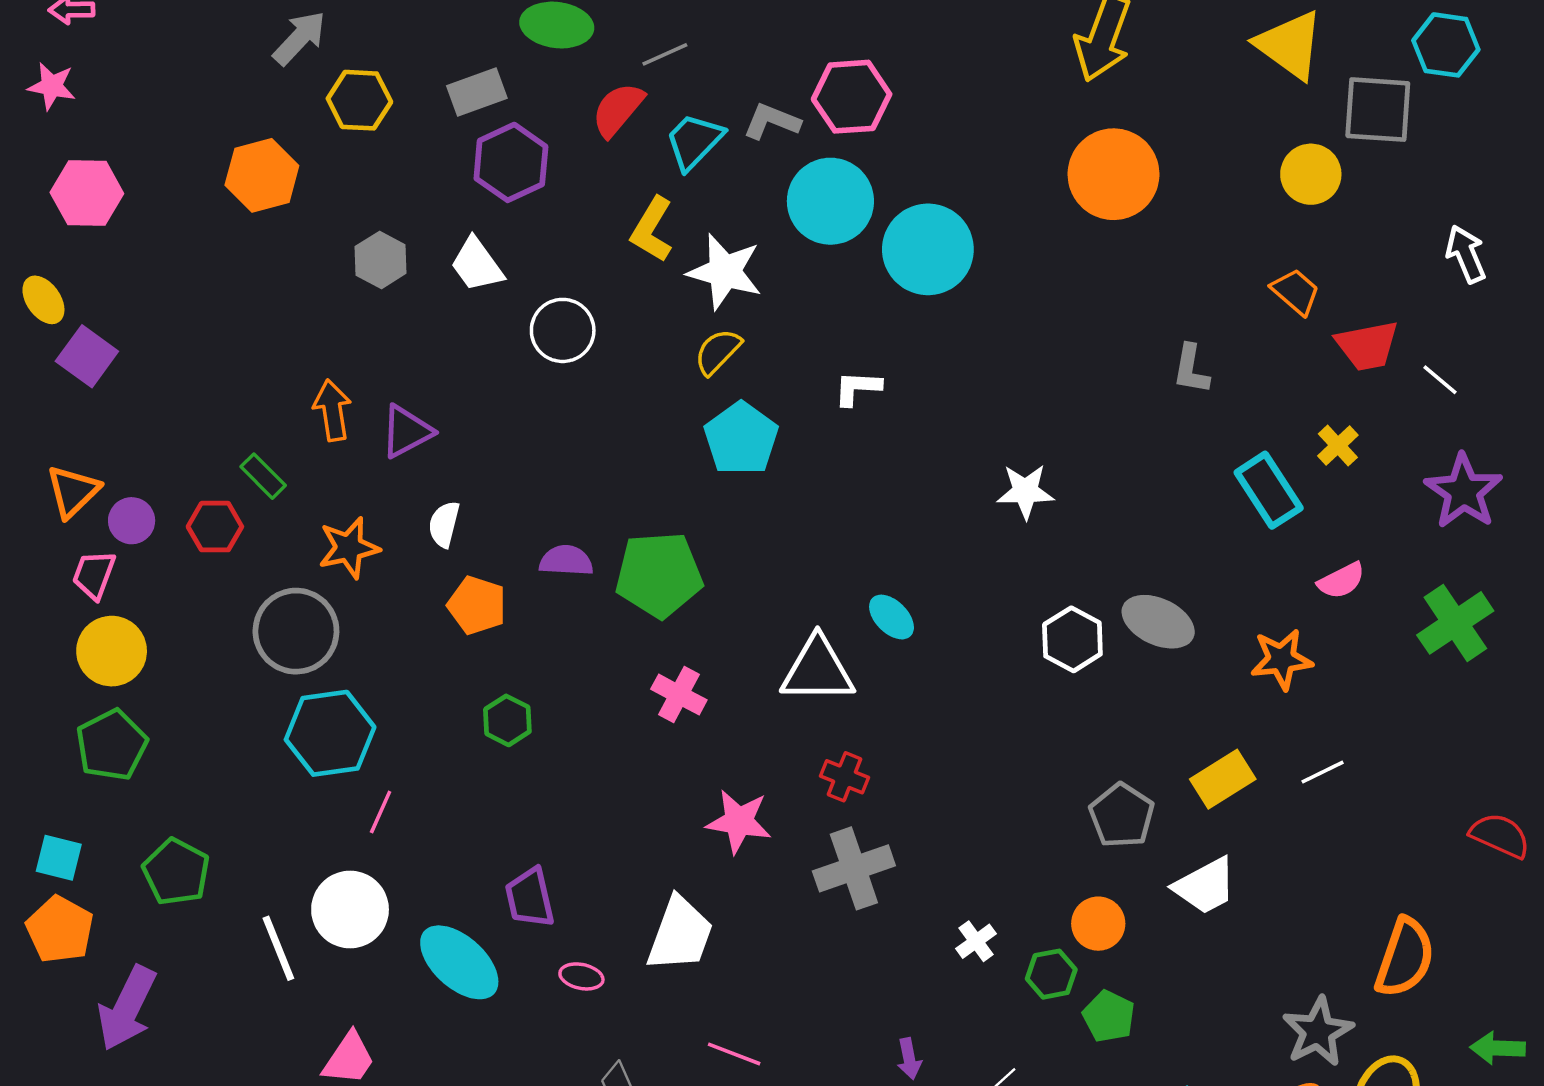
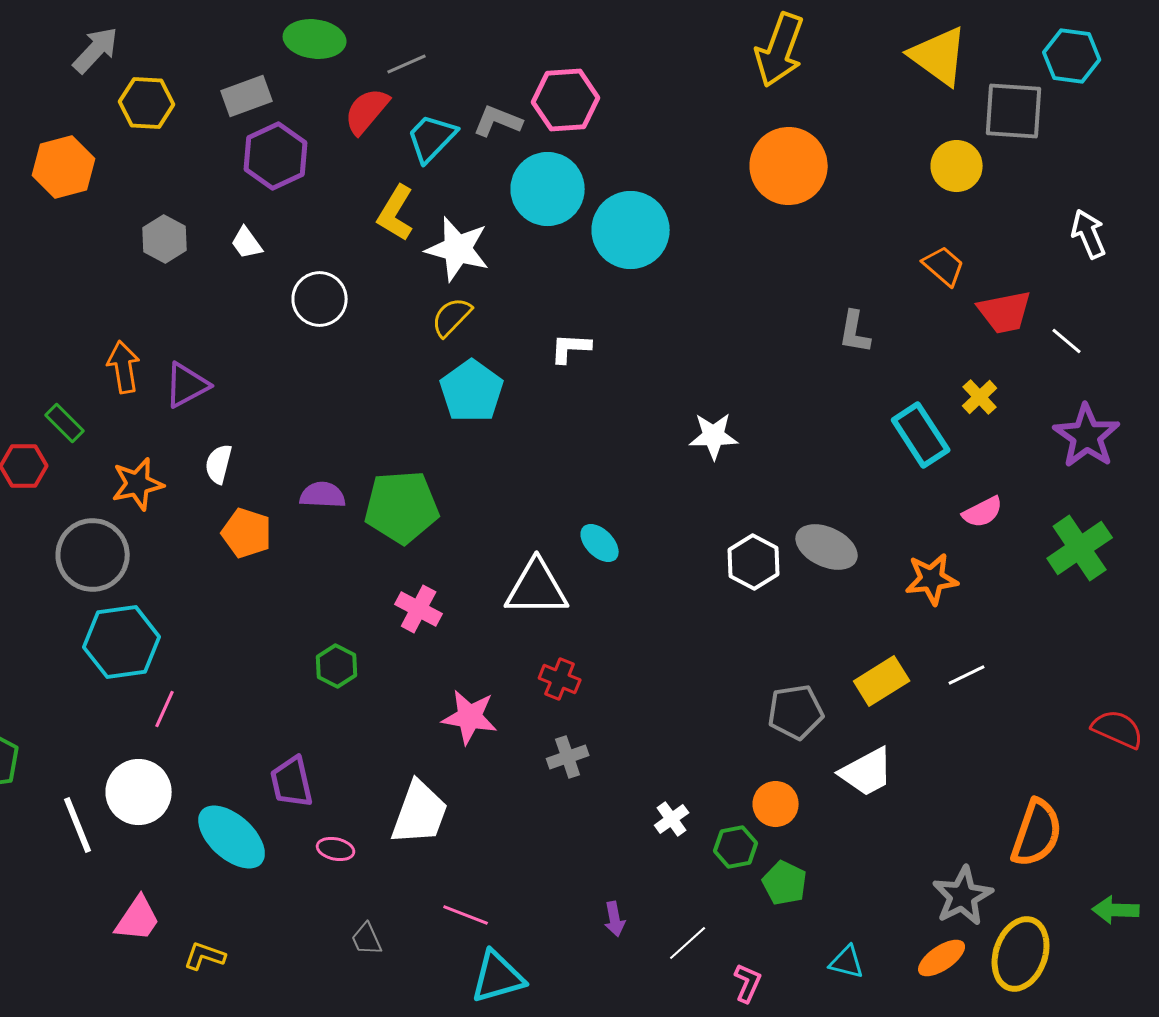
white trapezoid: (477, 265) -> (247, 243), size x0.7
green hexagon: (507, 720) -> (337, 666), moved
gray pentagon: (1122, 816) -> (796, 712), turned 30
gray cross: (854, 868) -> (568, 757), size x0.6

